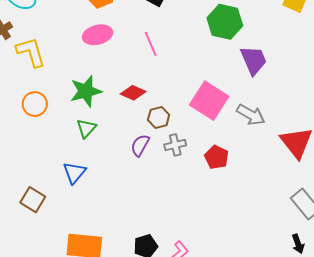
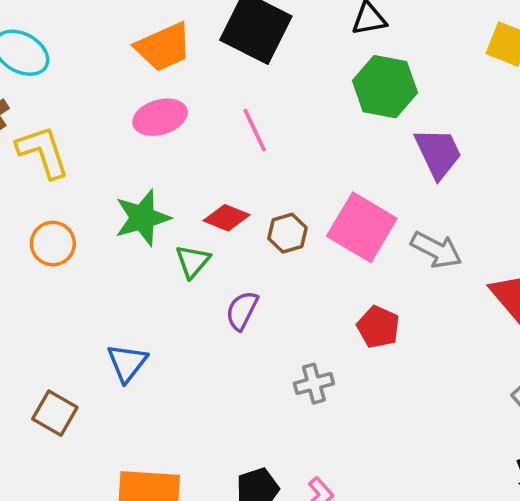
brown hexagon: (159, 117) -> (287, 233), moved
green triangle: (86, 128) -> (193, 261), moved
gray cross: (175, 145) -> (314, 384), moved

